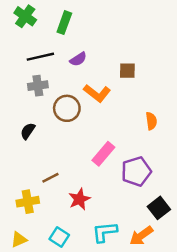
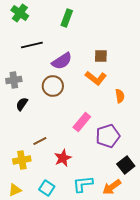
green rectangle: (64, 23) -> (67, 18), moved
purple semicircle: (78, 59) -> (62, 61), moved, size x1.5
gray cross: (38, 86) -> (14, 80), moved
orange L-shape: (97, 93) -> (96, 78), moved

